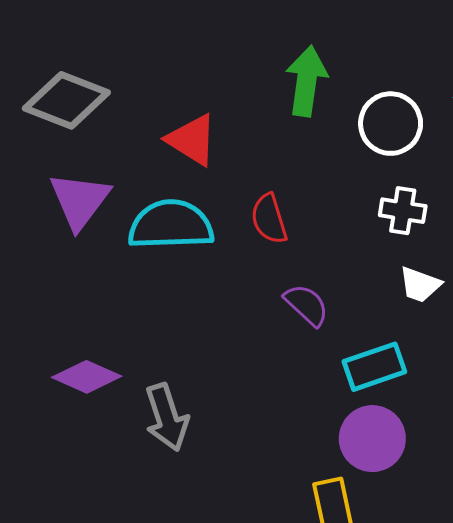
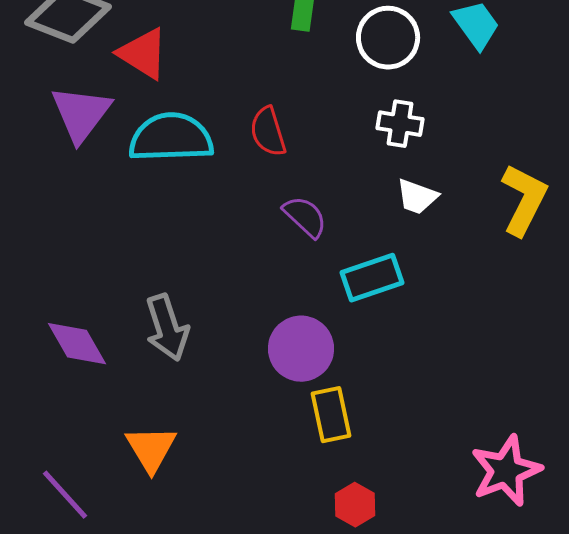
red triangle: (192, 140) -> (143, 54), moved
purple diamond: (87, 377) -> (77, 344), moved, turned 36
purple circle: (372, 439) -> (301, 349), moved

